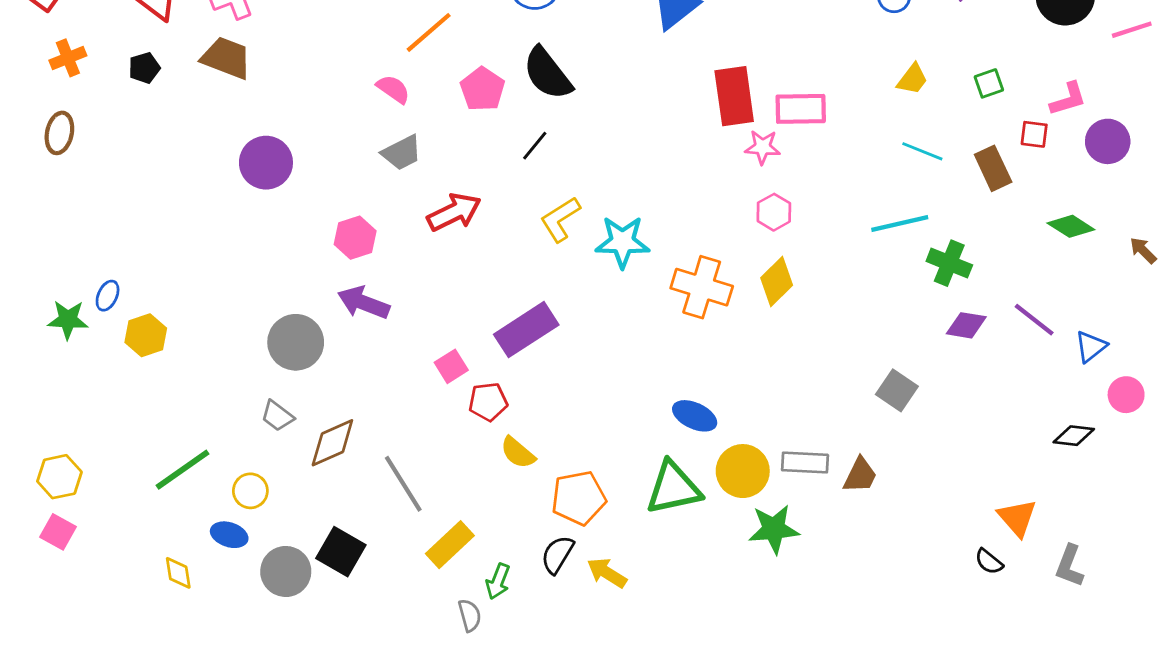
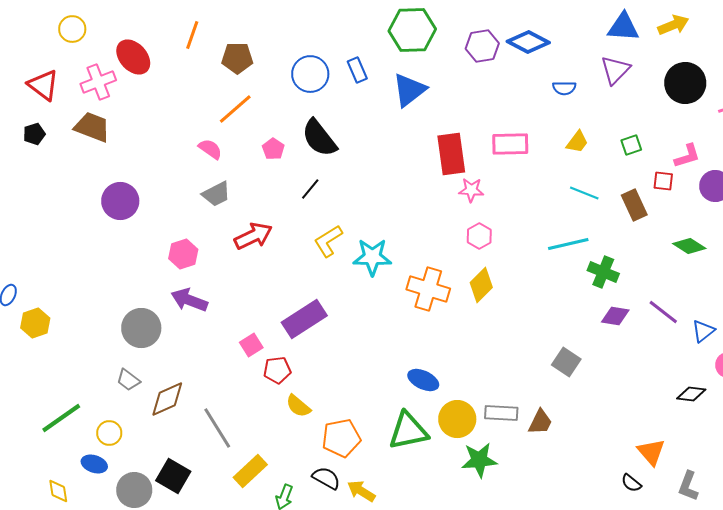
pink pentagon: (482, 89) -> (273, 149), size x0.7
pink rectangle: (801, 109) -> (510, 144), moved
black semicircle: (557, 555) -> (326, 478), turned 88

